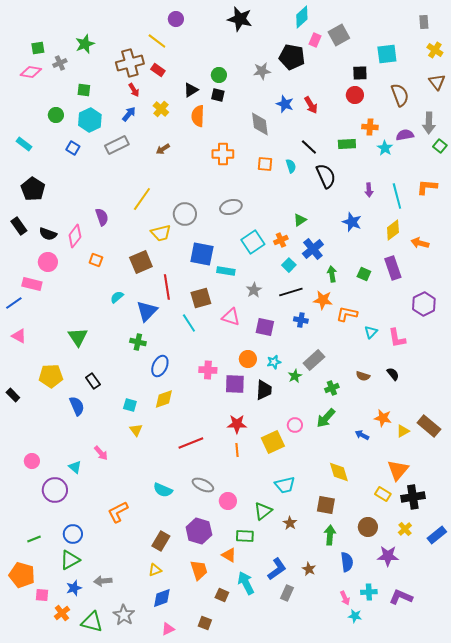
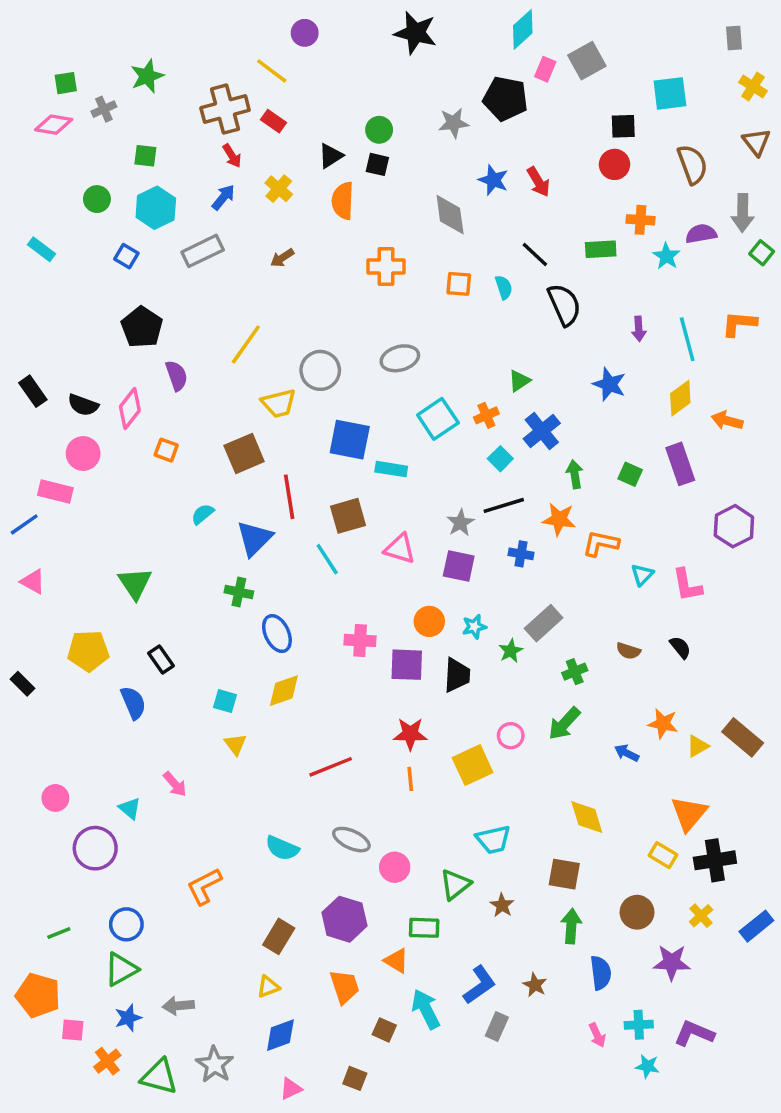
black pentagon: (33, 189) -> (142, 327), moved
gray star: (254, 290) -> (460, 523), moved
blue ellipse: (160, 366) -> (277, 634), turned -50
cyan star: (355, 616) -> (647, 1066), moved

